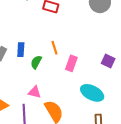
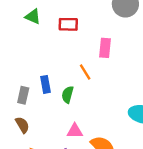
pink rectangle: (71, 63) -> (105, 48), moved

